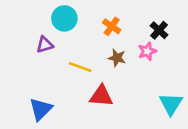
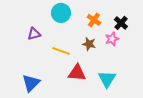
cyan circle: (64, 18) -> (61, 13), moved
orange cross: (112, 26) -> (94, 20), moved
cyan triangle: (171, 104) -> (107, 79), moved

